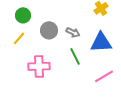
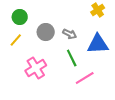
pink cross: (39, 66) -> (36, 68), turned -30
pink line: (104, 76) -> (85, 78), moved

